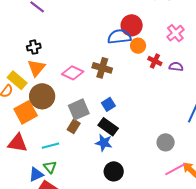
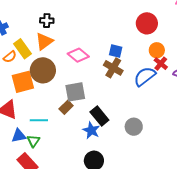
blue semicircle: (119, 37) -> (145, 76), moved, turned -45
orange circle: (138, 46) -> (157, 50), moved
brown cross: (102, 68) -> (113, 68), moved
blue square: (108, 104) -> (116, 51), moved, turned 32
gray circle: (166, 142) -> (134, 127), moved
blue triangle: (36, 174) -> (19, 136), moved

